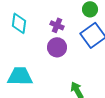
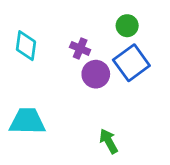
purple circle: (57, 47) -> (96, 74), moved

